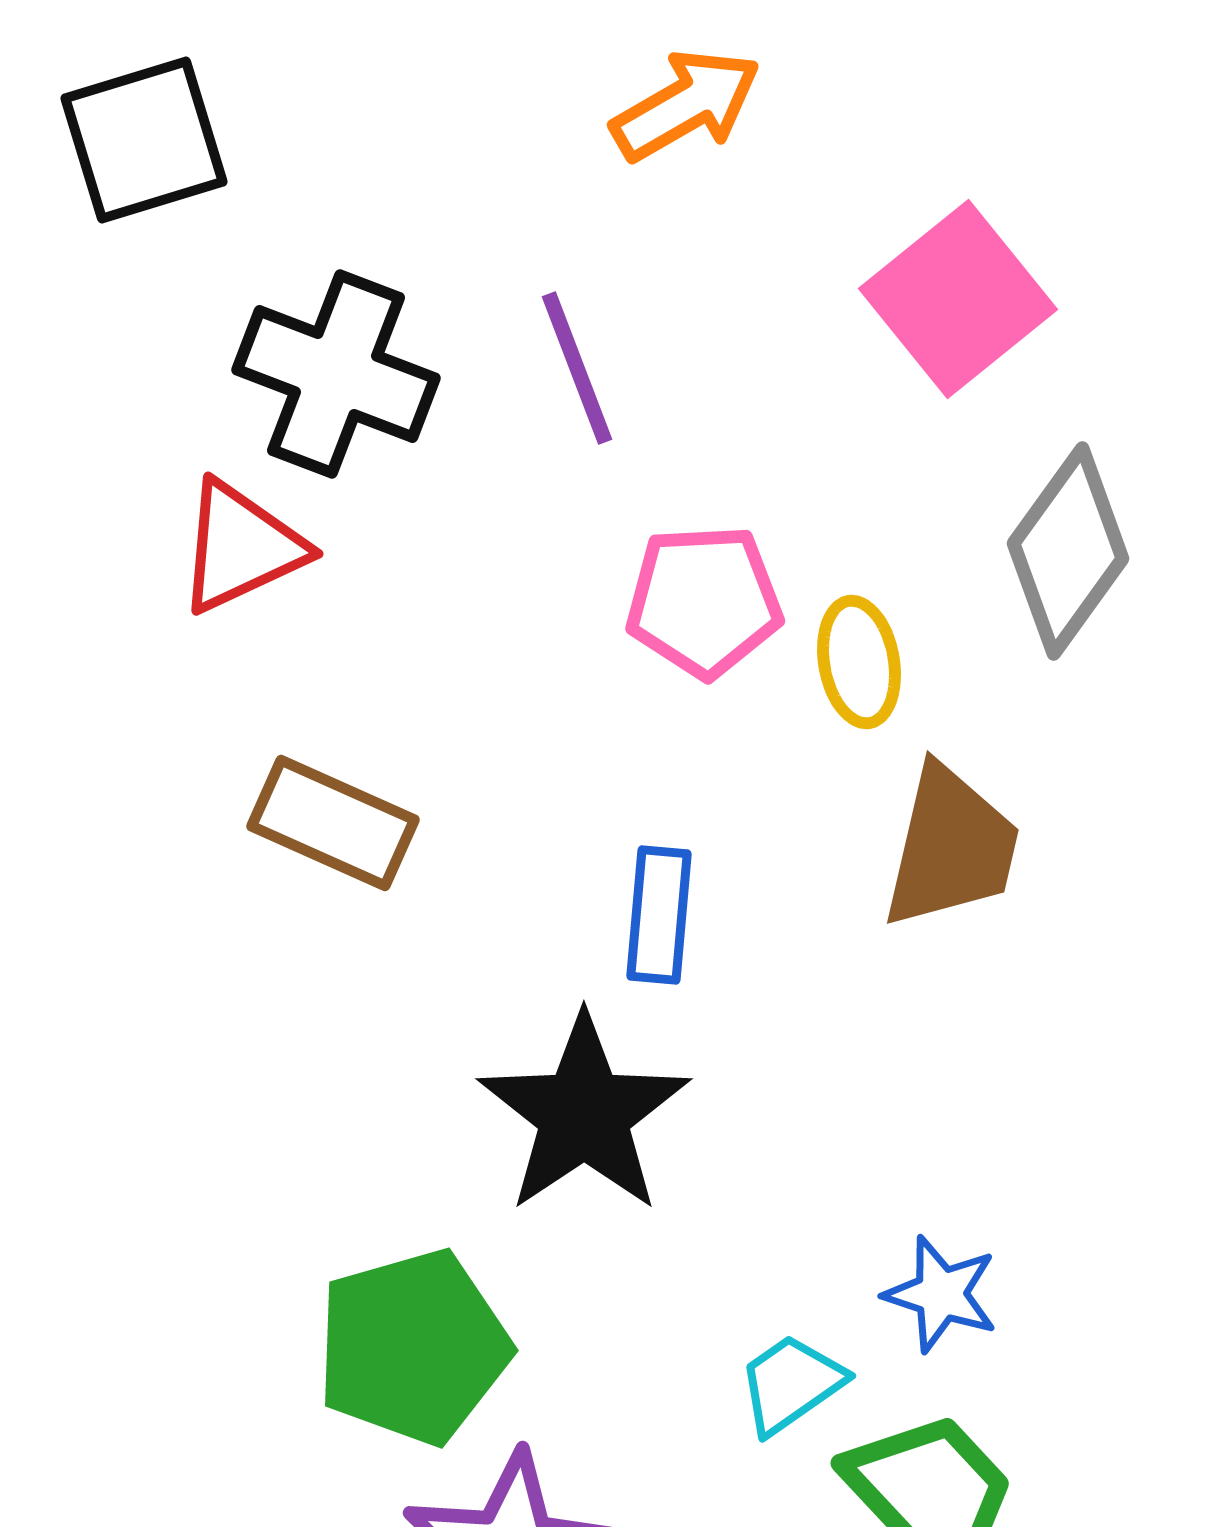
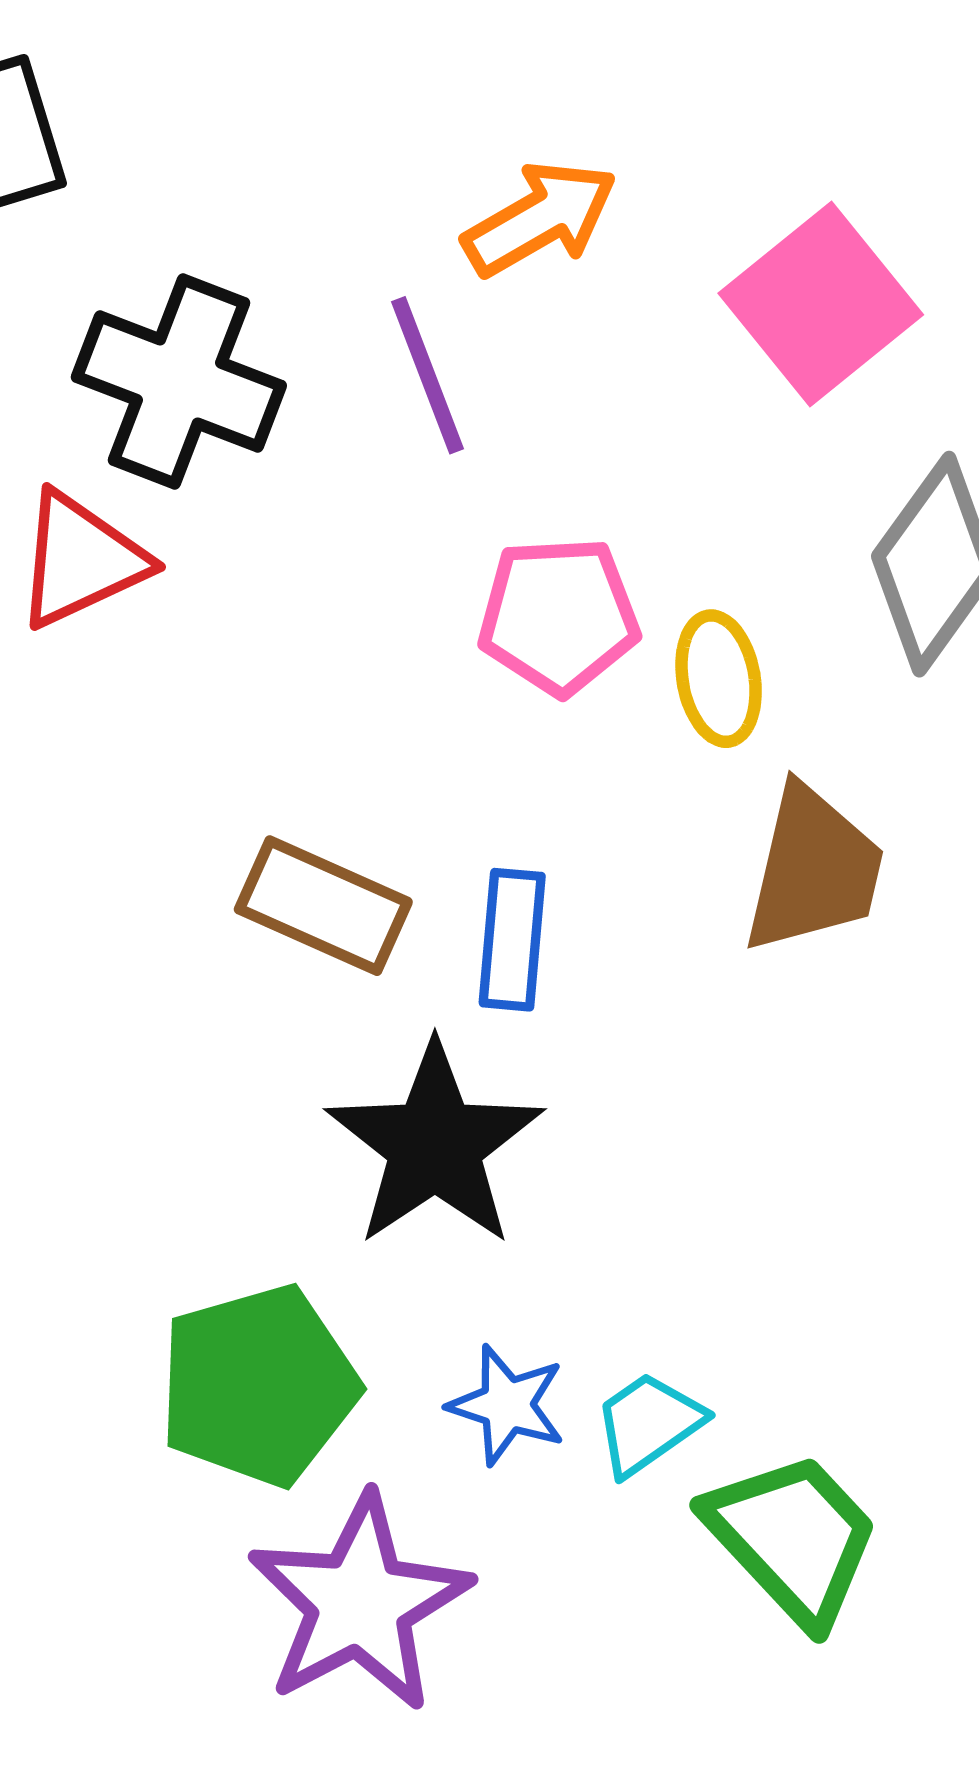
orange arrow: (686, 105) -> (540, 218), moved
brown rectangle: (333, 823) -> (323, 906), moved
blue star: (941, 1294) -> (507, 1405), moved

